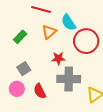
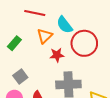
red star: (58, 58) -> (57, 55), moved

